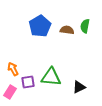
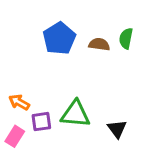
orange arrow: (13, 69) -> (19, 102), turned -32
black triangle: (79, 87) -> (117, 129), turned -40

